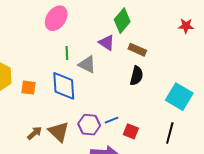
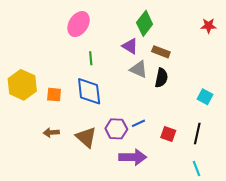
gray triangle: (87, 64) -> (139, 69), moved
cyan square: (179, 97) -> (205, 97), size x0.6
red square: (131, 131) -> (168, 134), moved
brown arrow: (35, 133) -> (51, 132), moved, turned -140

